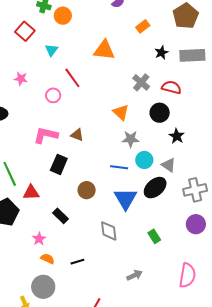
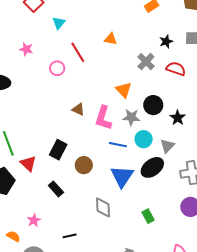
orange triangle: (104, 50) -> (111, 39), moved, size x0.6
black star: (161, 53) -> (166, 41), moved
black circle: (160, 113) -> (153, 105), moved
pink L-shape: (46, 135) -> (103, 118), moved, turned -90
black rectangle: (59, 164) -> (58, 150), moved
gray triangle: (168, 165) -> (167, 146), turned 35
red triangle: (31, 192) -> (28, 164), turned 42
pink star: (39, 239) -> (34, 220), moved
orange semicircle: (48, 259) -> (13, 236), moved

